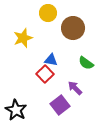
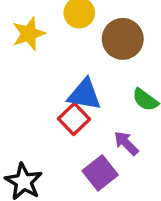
yellow star: (23, 38) -> (29, 34), moved
blue triangle: (51, 60) -> (84, 95), size x1.5

